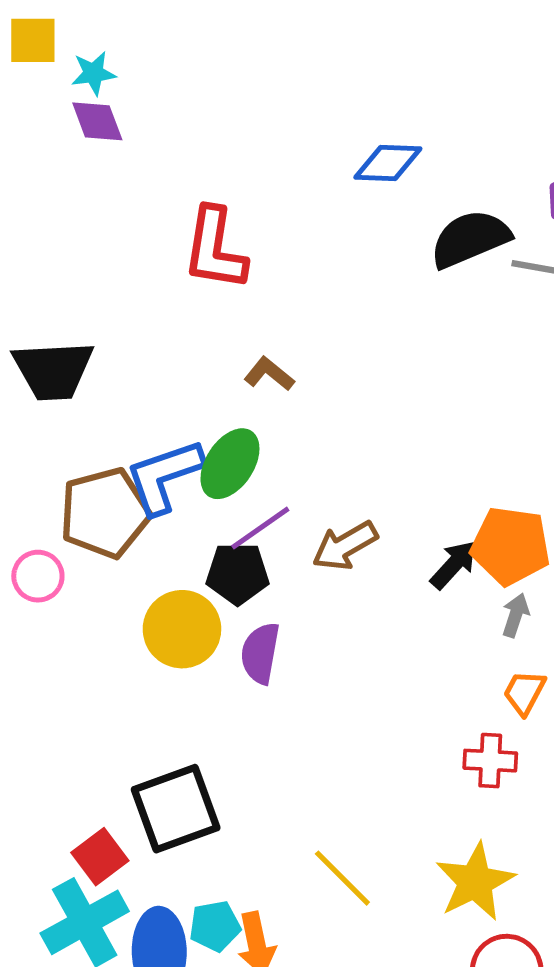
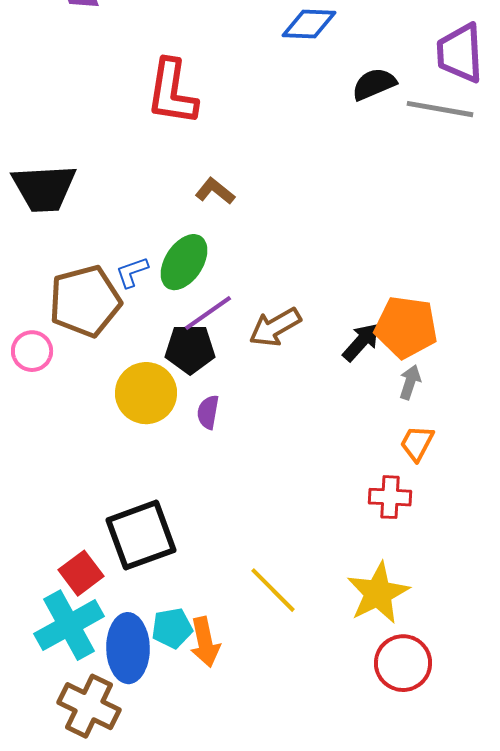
black semicircle: (470, 239) -> (374, 84), size x0.7
blue L-shape: (164, 476) -> (132, 272), size x0.5
purple semicircle: (260, 653) -> (208, 412), size x0.7

